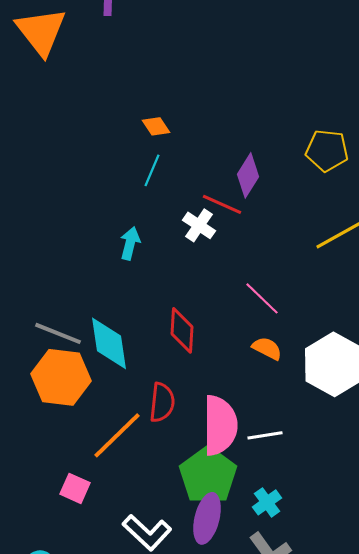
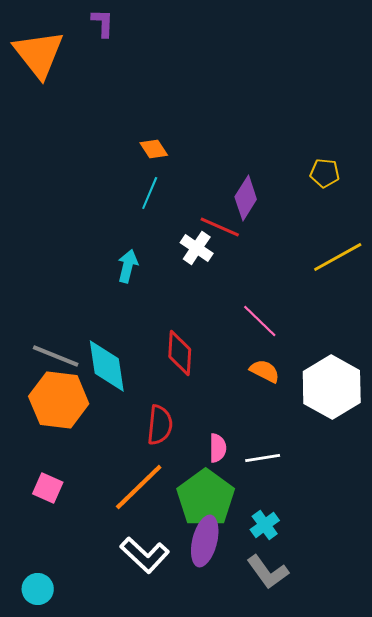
yellow pentagon: (327, 150) -> (325, 173), size x0.7
pink semicircle: (220, 425) -> (218, 448), size x0.5
orange line: (117, 435) -> (139, 487), moved
pink square: (75, 488) -> (48, 488), moved

